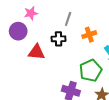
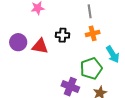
gray line: (68, 19) -> (90, 11), moved, turned -32
purple circle: (18, 31) -> (18, 42), moved

